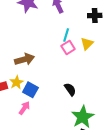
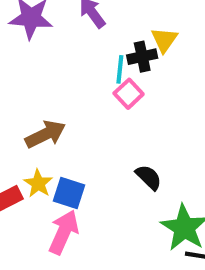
black cross: (95, 16) -> (142, 57), moved
yellow triangle: (87, 44) -> (164, 40), moved
pink arrow: (24, 108) -> (64, 232), size x1.5

